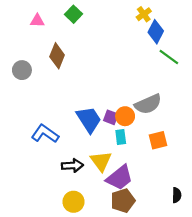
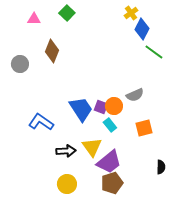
gray semicircle: (148, 104) -> (135, 95), size x0.7
cyan rectangle: (121, 137) -> (110, 125), turned -32
black semicircle: (177, 195) -> (161, 167), moved

